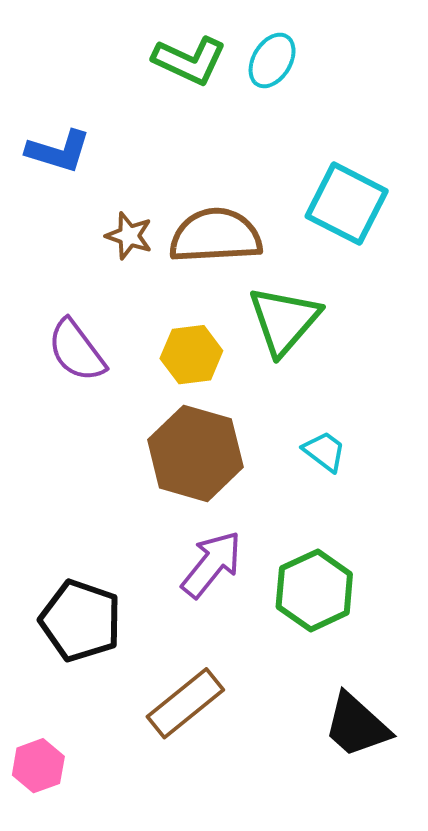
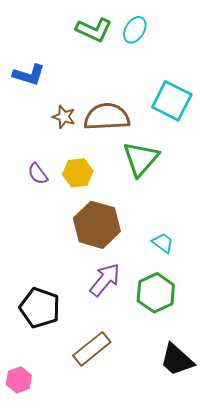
purple semicircle: (77, 351) -> (38, 174), size x0.7
yellow hexagon: (191, 355) -> (78, 173), moved
cyan trapezoid: (324, 451) -> (163, 243), moved

